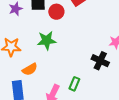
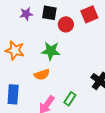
orange semicircle: (30, 69) -> (42, 75), moved

